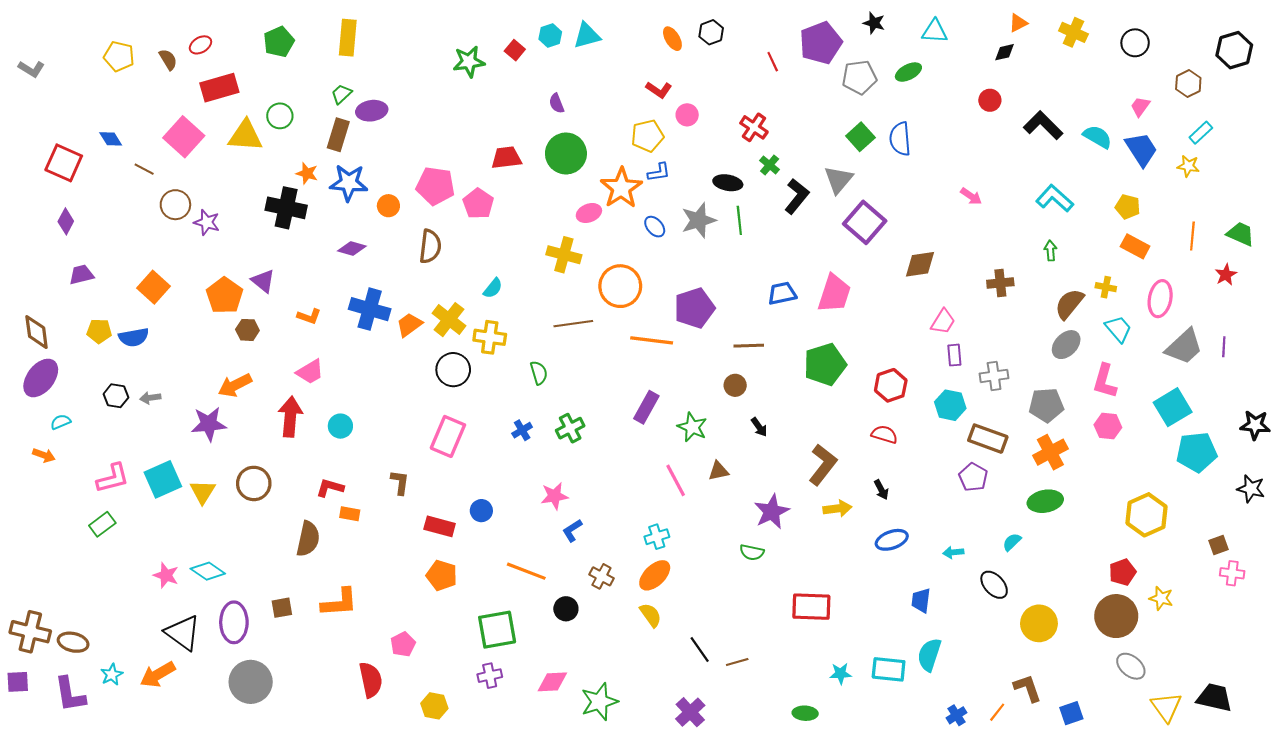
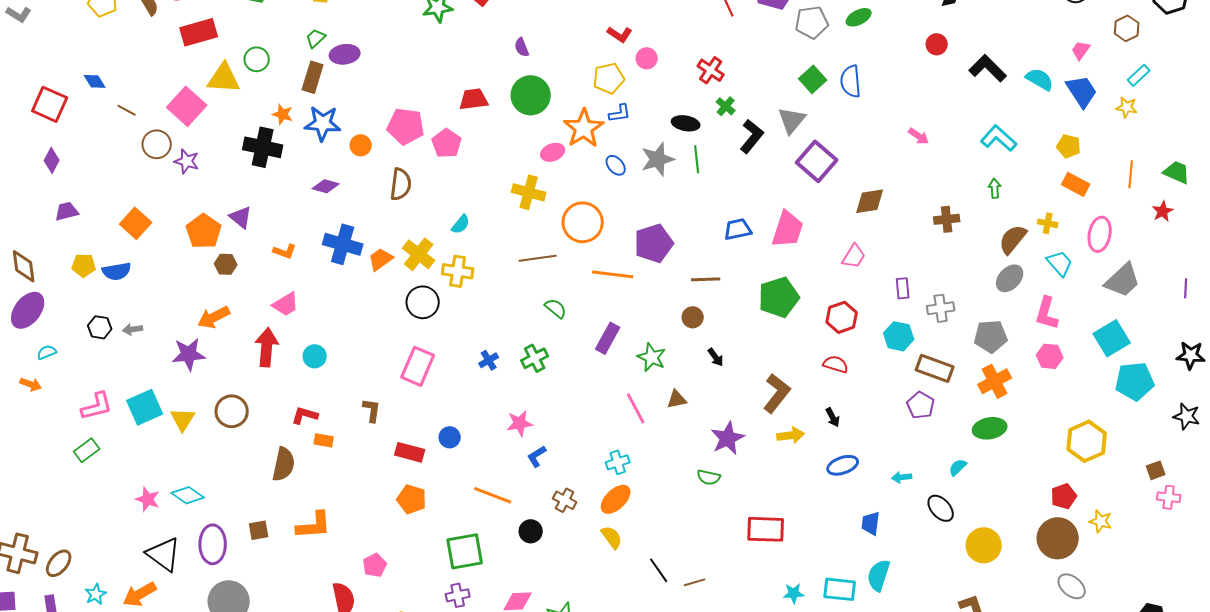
pink square: (184, 137) -> (187, 106), moved
pink trapezoid: (943, 322) -> (854, 256), moved
purple line: (1224, 347) -> (1186, 288), moved
green semicircle: (539, 373) -> (556, 308), moved, turned -35
brown ellipse: (73, 642) -> (59, 563), turned -64

